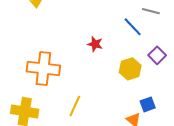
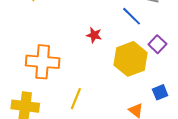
yellow hexagon: (130, 69) -> (131, 59), size x1.5
blue square: (148, 104) -> (160, 92), moved

